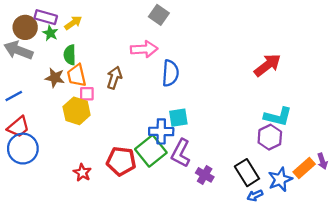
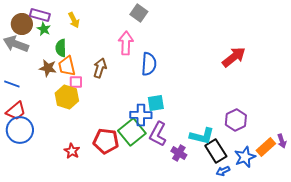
yellow arrow: (73, 23) -> (74, 20), moved, turned 98
pink arrow: (144, 49) -> (126, 43), turned -85
blue line: (14, 96) -> (12, 84), turned 49
cyan L-shape: (278, 117) -> (202, 136), moved

